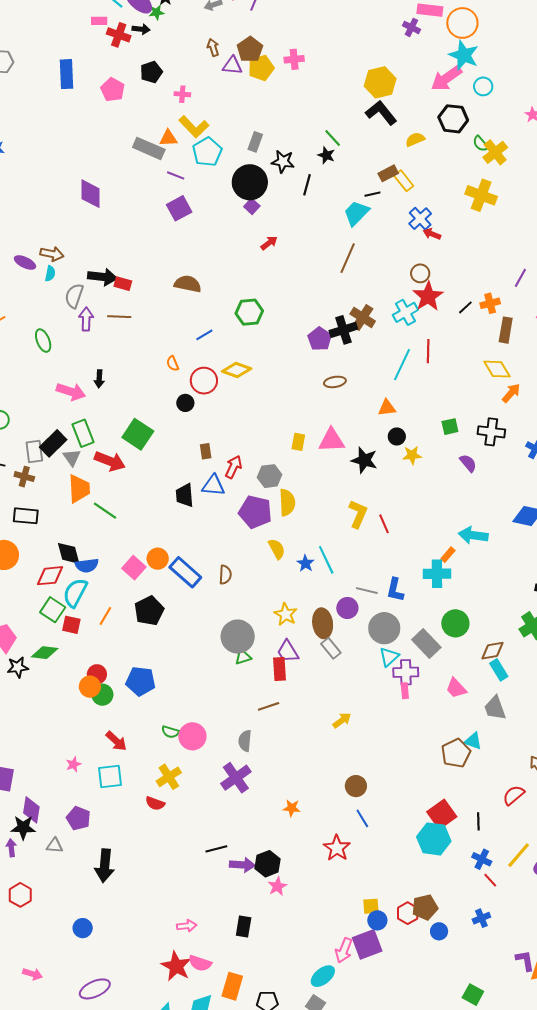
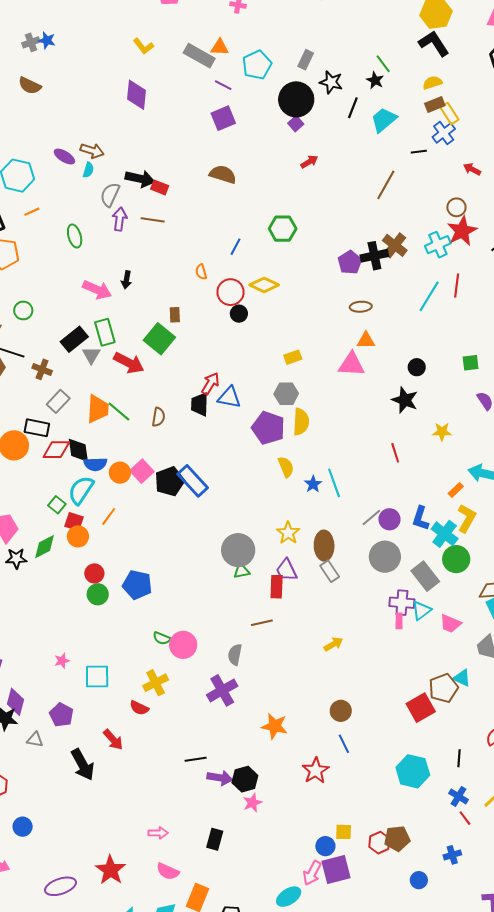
yellow L-shape: (194, 127) -> (143, 46), moved, size x0.7
yellow semicircle: (415, 139) -> (432, 83), moved
black line: (372, 194) -> (419, 152), moved
cyan trapezoid: (356, 213) -> (384, 120), moved
blue cross: (420, 219) -> (444, 133), moved
brown semicircle: (188, 284) -> (223, 174), moved
blue line: (204, 335) -> (236, 247), turned -36
black circle: (185, 403) -> (239, 314), moved
orange triangle: (387, 408) -> (366, 340), moved
yellow rectangle: (298, 442) -> (293, 357), moved, turned 54
brown rectangle: (206, 451) -> (175, 315), moved
gray rectangle: (34, 452) -> (58, 401), moved, turned 45
yellow star: (412, 455) -> (442, 432), moved
black star: (364, 460) -> (405, 400), moved
red arrow: (234, 467) -> (210, 384), moved
orange trapezoid: (79, 489) -> (98, 409), moved
yellow L-shape: (358, 514) -> (467, 518), moved
black rectangle: (26, 516) -> (37, 428), moved
orange circle: (158, 559) -> (120, 473), moved
cyan cross: (437, 574) -> (445, 534), moved, turned 32
brown semicircle: (225, 575) -> (158, 417), moved
red diamond: (50, 576) -> (56, 450), moved
blue L-shape: (395, 590) -> (420, 518), moved
gray line: (367, 591) -> (371, 517), turned -60
purple circle: (347, 608) -> (389, 519), moved
green square: (53, 610) -> (57, 505), size x0.7
black pentagon: (149, 611) -> (170, 481), moved
green diamond: (45, 653) -> (45, 547), turned -40
cyan triangle: (389, 657) -> (421, 610), moved
orange circle: (90, 687) -> (78, 536), moved
pink trapezoid: (456, 688) -> (450, 624), turned -30
red arrow: (116, 741) -> (113, 740), moved
orange star: (292, 808) -> (275, 726), size x1.5
red square: (442, 814) -> (421, 708), moved
black arrow: (105, 866) -> (83, 765), turned -40
blue circle: (377, 920) -> (325, 846), moved
blue circle: (83, 928) -> (23, 827), moved
blue circle: (439, 931) -> (419, 880), moved
red star: (176, 966) -> (111, 870), moved

